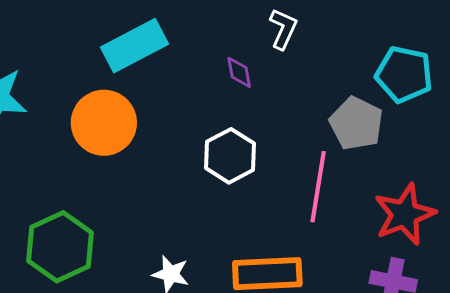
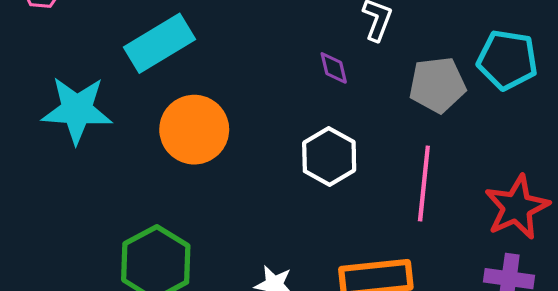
cyan rectangle: (135, 46) -> (159, 43), moved
gray pentagon: (356, 123) -> (437, 85), moved, turned -30

